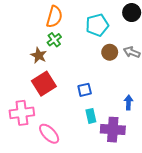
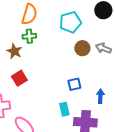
green cross: (54, 40) -> (29, 36), turned 32
red square: (44, 84) -> (19, 78), size x0.7
blue square: (85, 90) -> (74, 84), moved

